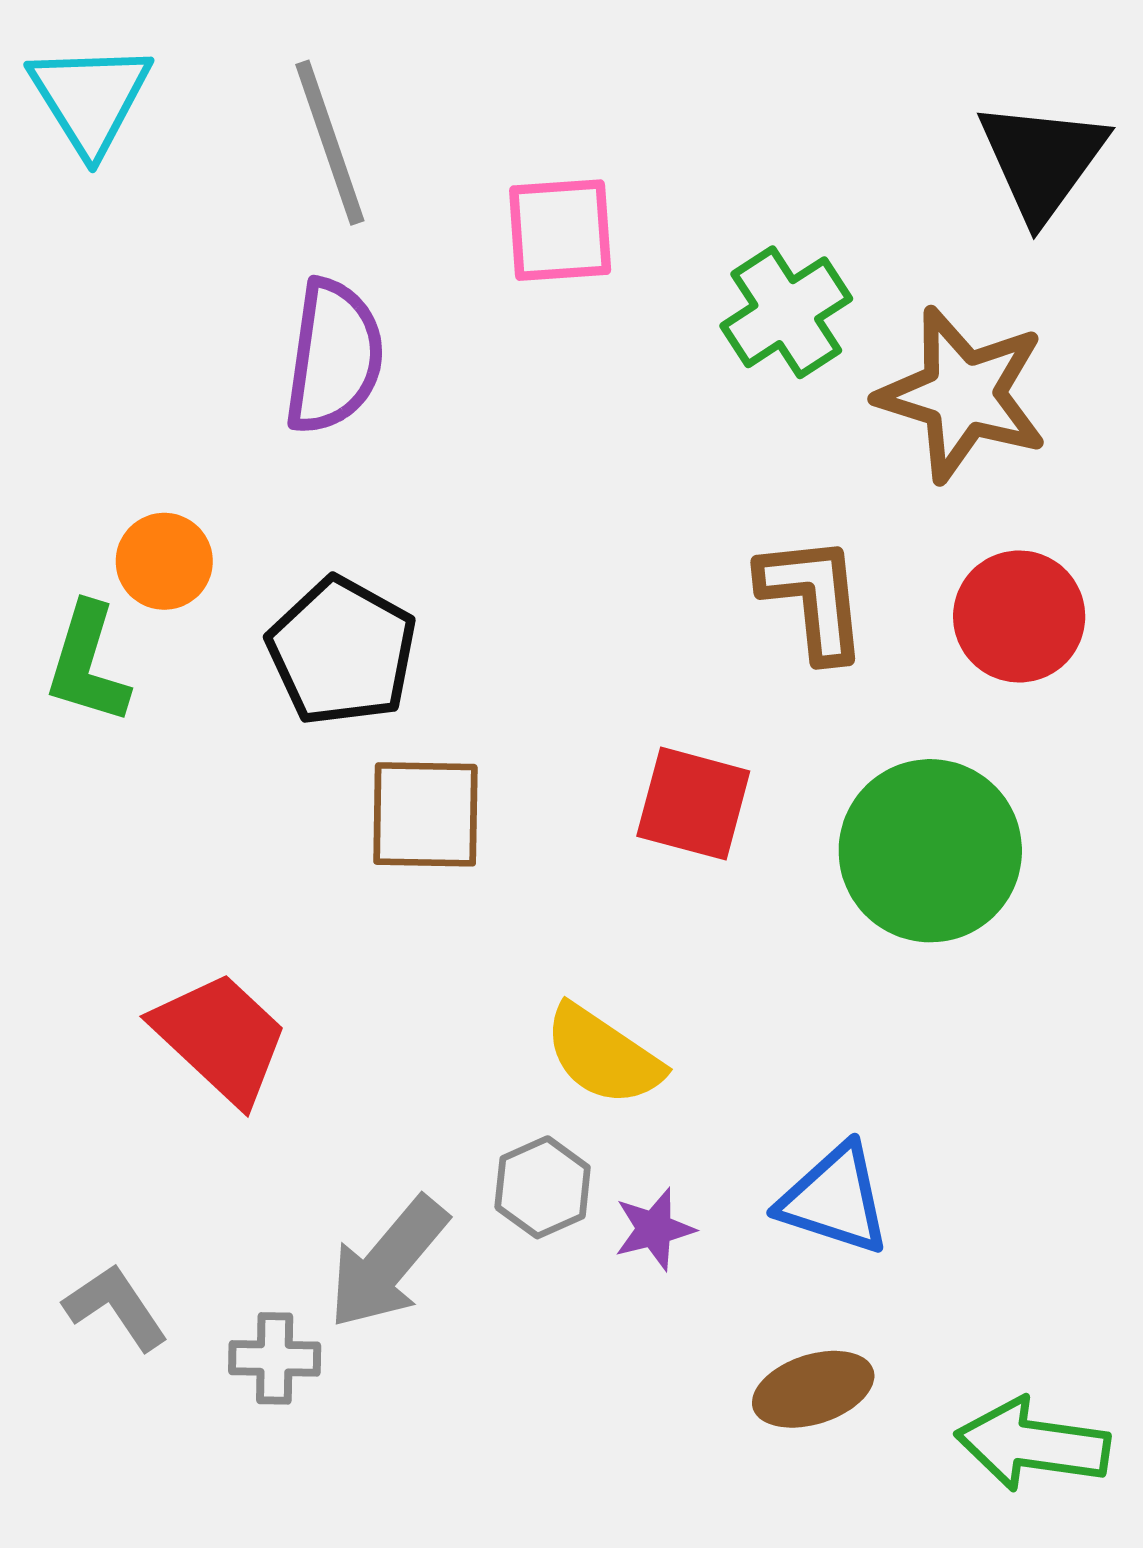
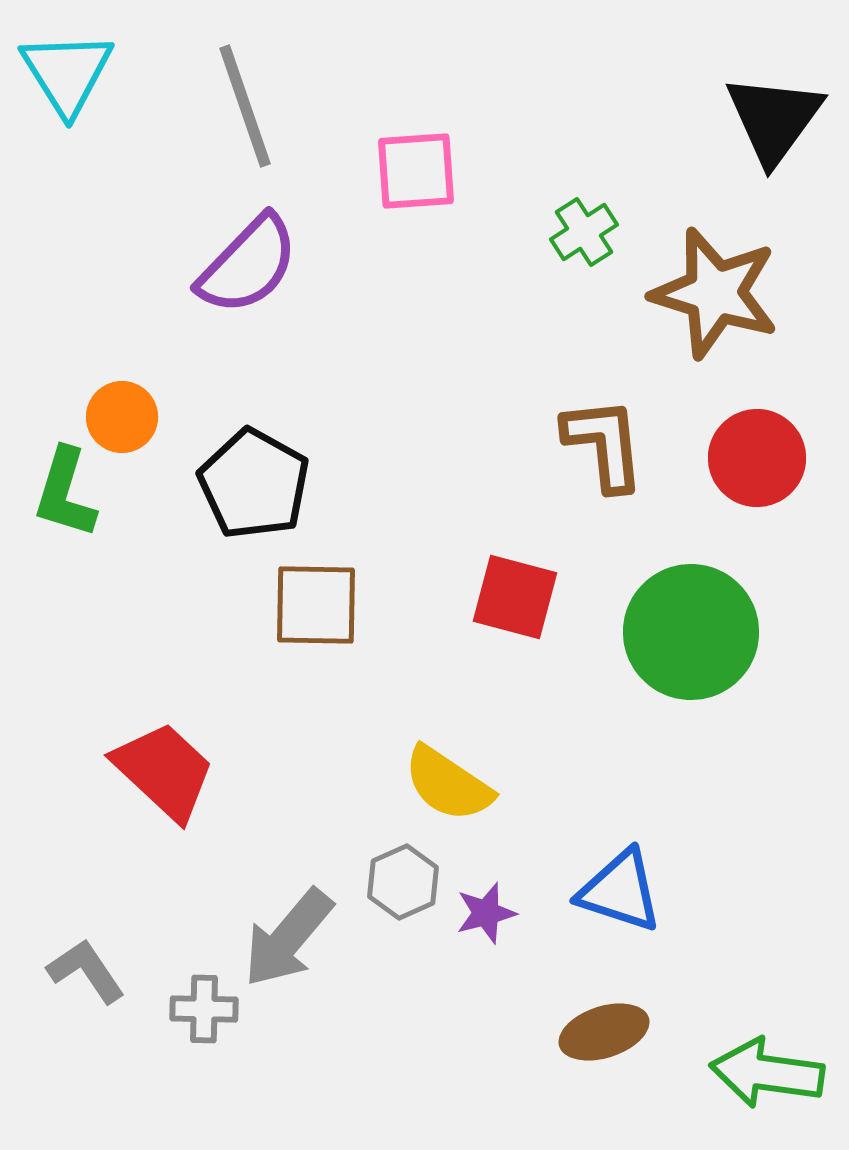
green cross: (786, 312) -> (584, 232), size x0.7
purple semicircle: (334, 357) -> (248, 265), turned 36

